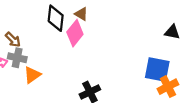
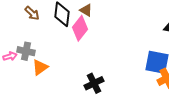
brown arrow: (13, 40) -> (32, 13), moved

